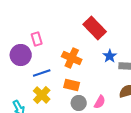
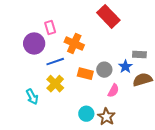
blue star: (110, 56) -> (125, 67), moved
orange cross: (72, 58) -> (74, 43), moved
gray circle: (79, 103) -> (104, 70), moved

